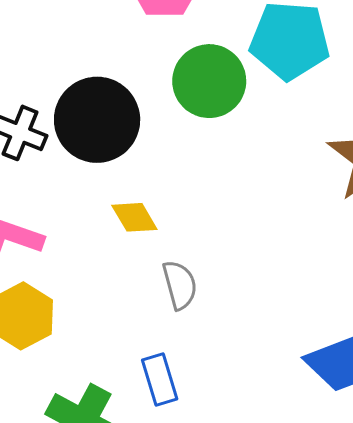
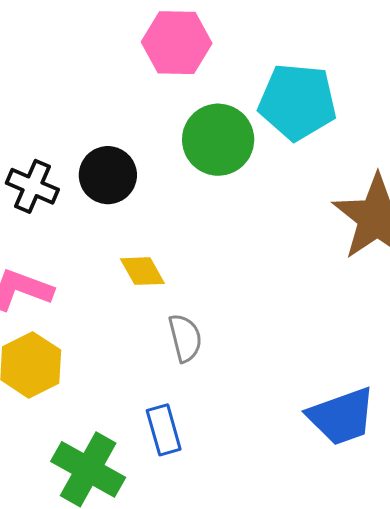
black circle: (97, 120) -> (108, 175), size x0.7

